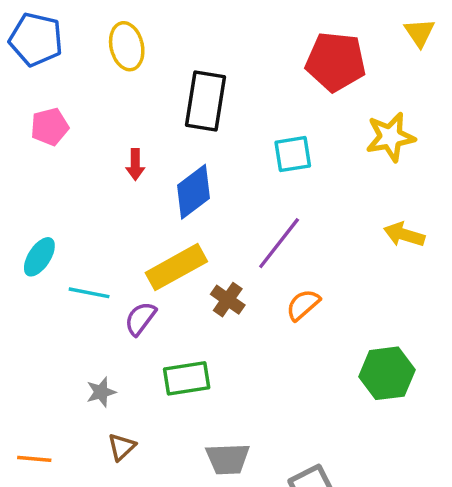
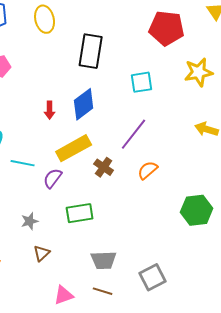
red arrow: (135, 164) -> (50, 110), moved

